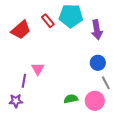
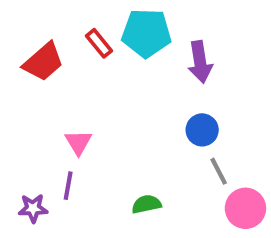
purple line: (24, 81) -> (68, 186), moved
pink circle: (95, 101) -> (245, 208), moved

